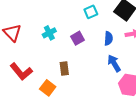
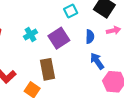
purple square: (77, 38) -> (59, 38), size x1.5
brown rectangle: (64, 68) -> (47, 69), size x1.5

